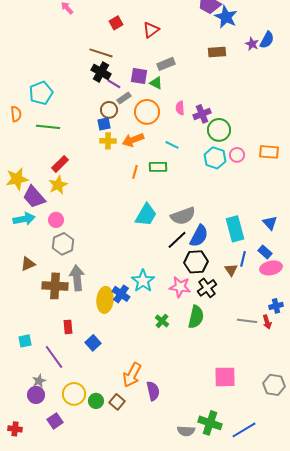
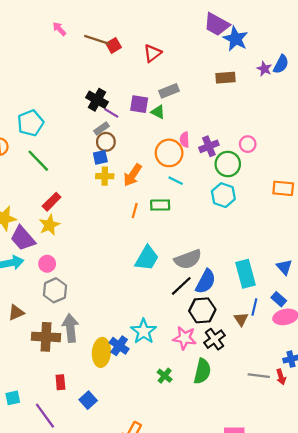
brown line: (101, 53) -> (97, 40), moved
gray rectangle: (124, 98) -> (101, 129), moved
orange circle: (147, 112) -> (169, 153), moved
green line: (48, 127) -> (38, 161), turned 40
orange arrow: (133, 140) -> (132, 175), turned -35
pink circle: (237, 155) -> (248, 144), moved

